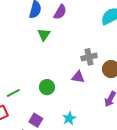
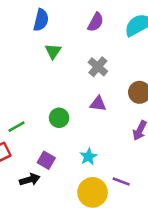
purple semicircle: (60, 12) -> (96, 22), moved
gray cross: (89, 57) -> (98, 67), moved, turned -35

